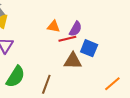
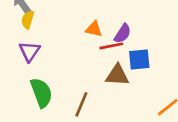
blue square: (89, 48) -> (139, 59), turned -30
green semicircle: (15, 77) -> (41, 93), turned -55

